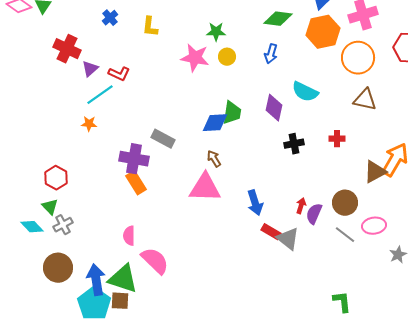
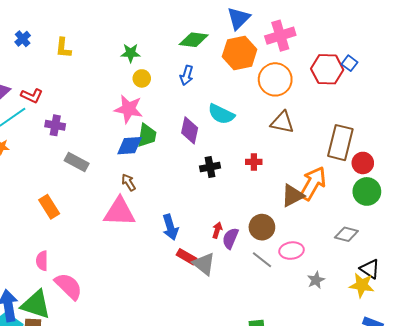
pink star: (195, 58) -> (129, 109), moved
purple cross: (134, 159) -> (55, 125), moved, size x0.7

